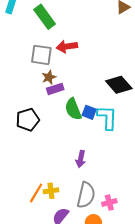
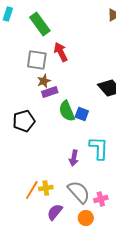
red arrow: (67, 46) -> (61, 52), turned 72
cyan L-shape: (107, 118) -> (99, 148), moved
gray semicircle: (86, 195) -> (79, 192), turned -55

